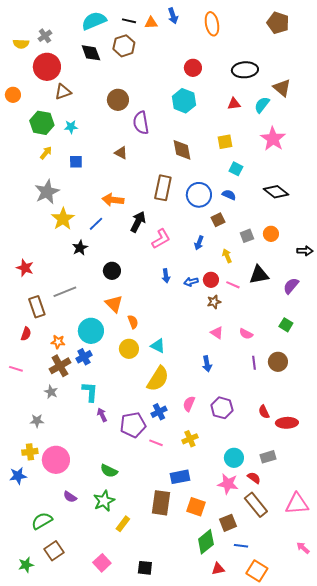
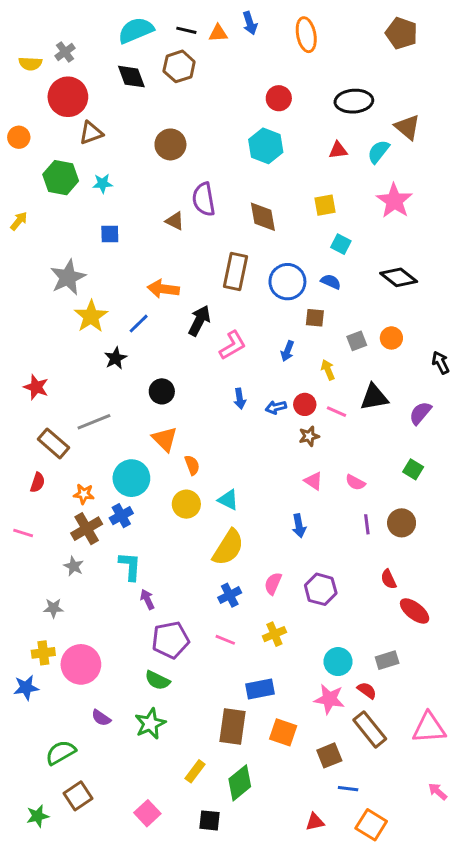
purple semicircle: (141, 123) -> (204, 199), moved
yellow arrow: (46, 153) -> (19, 221), moved
brown square: (218, 220) -> (315, 318), turned 32
black arrow: (305, 251) -> (441, 363), turned -119
brown rectangle: (37, 307) -> (53, 443), turned -30
red semicircle: (264, 412) -> (389, 579), moved
red ellipse: (287, 423) -> (415, 611), turned 40
purple pentagon: (133, 425) -> (170, 640), moved
yellow rectangle: (123, 524) -> (195, 771), moved
green diamond: (206, 542) -> (240, 783), moved

